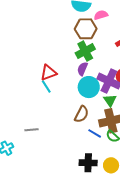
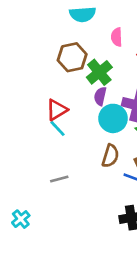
pink semicircle: (101, 15) -> (117, 37), moved, turned -64
brown hexagon: (86, 29) -> (72, 57), moved
gray line: (32, 130) -> (59, 179), moved

